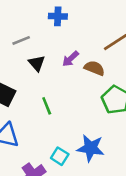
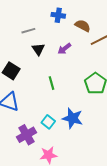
brown semicircle: (94, 68) -> (83, 26), moved
green line: (47, 106) -> (51, 83), moved

